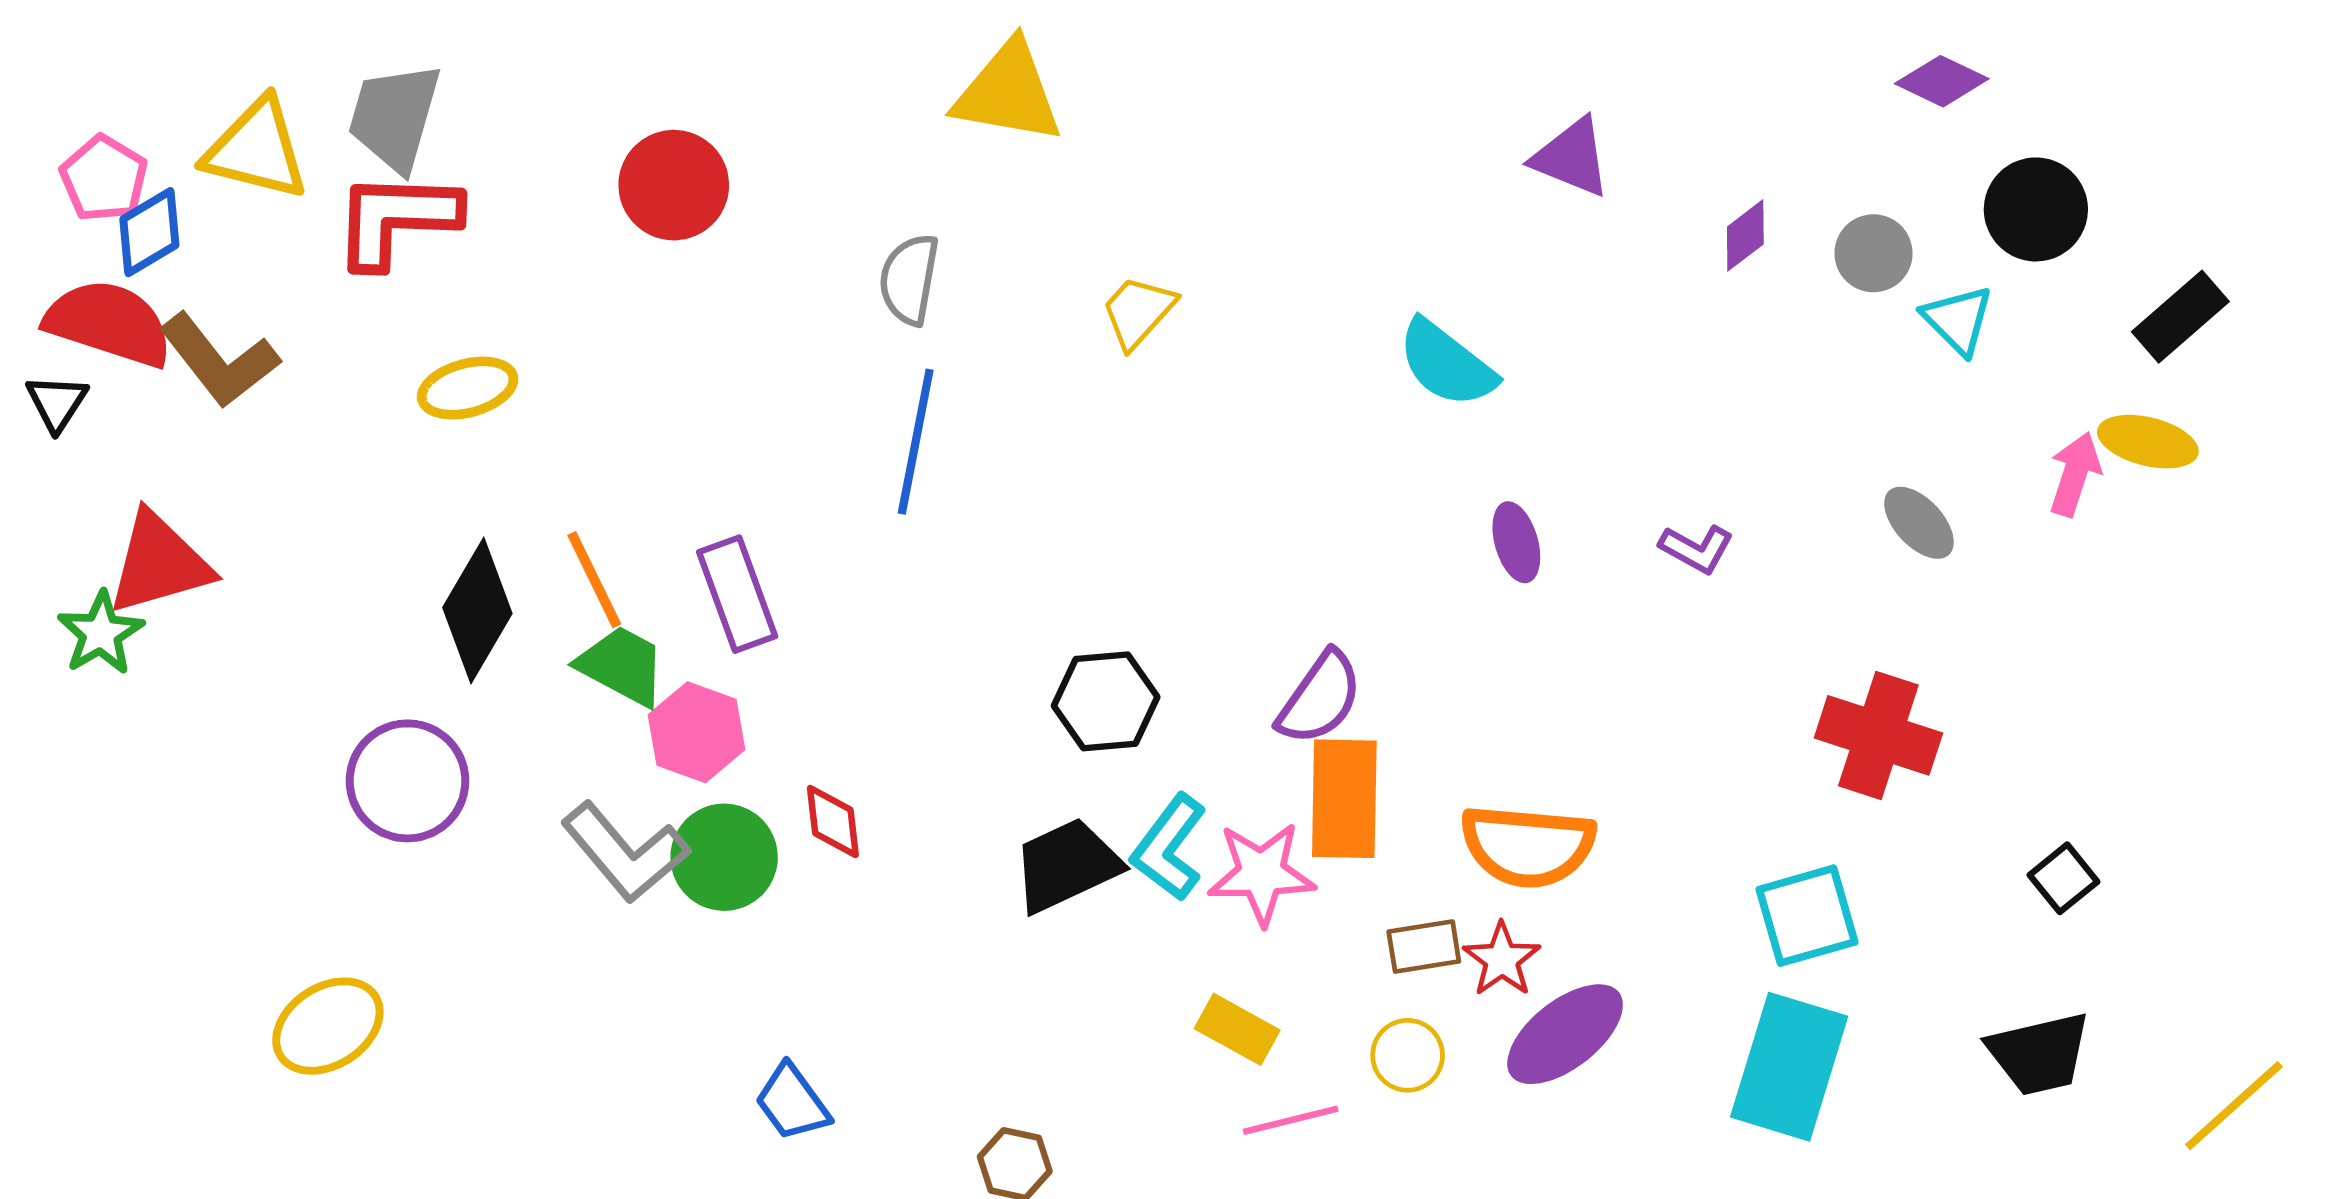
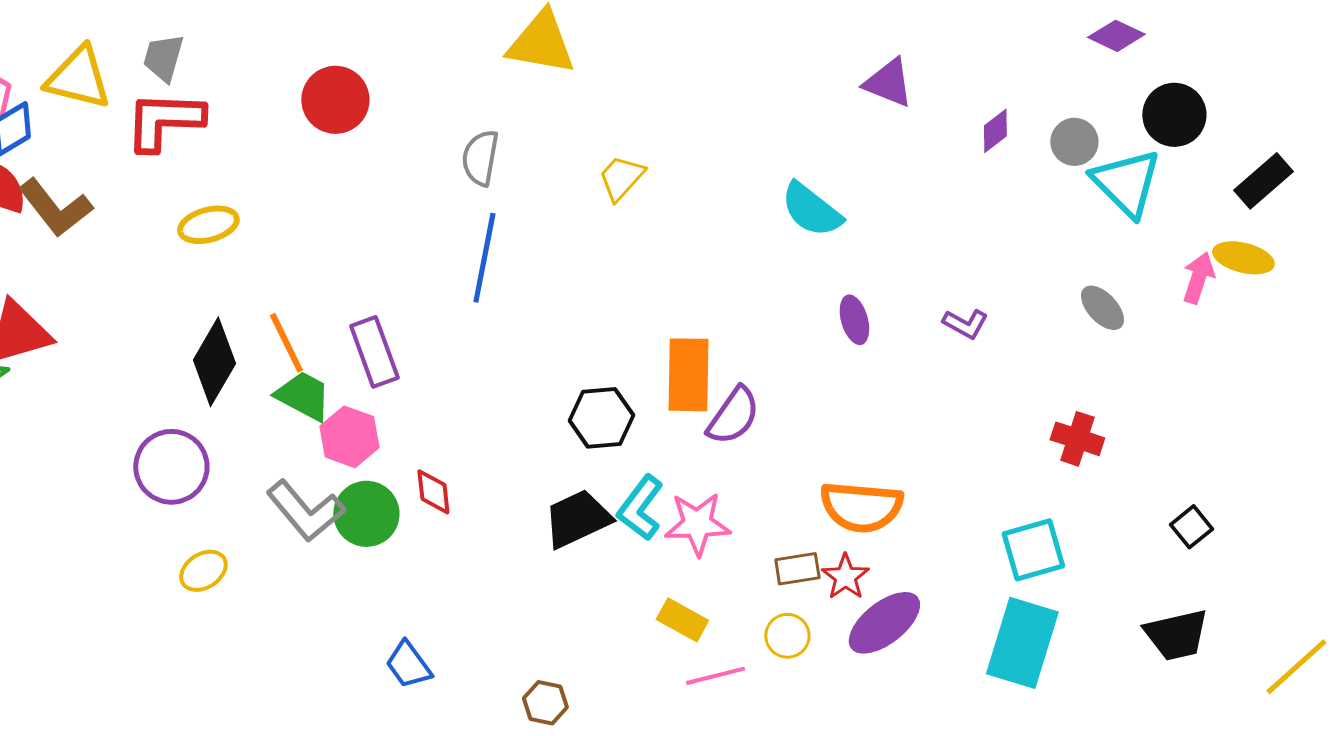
gray trapezoid: (395, 117) -> (163, 58), size x0.7
cyan triangle: (1958, 320) -> (1126, 183), size x1.6
red cross: (1878, 735) -> (1077, 439), size x0.7
orange rectangle: (1344, 799) -> (688, 375), moved
yellow ellipse: (328, 1026) -> (203, 571), moved, size x0.7

